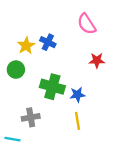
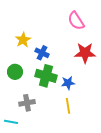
blue cross: (48, 42) -> (42, 53), moved
red star: (97, 60) -> (85, 53), size x1.5
green circle: (16, 70) -> (15, 72), moved

